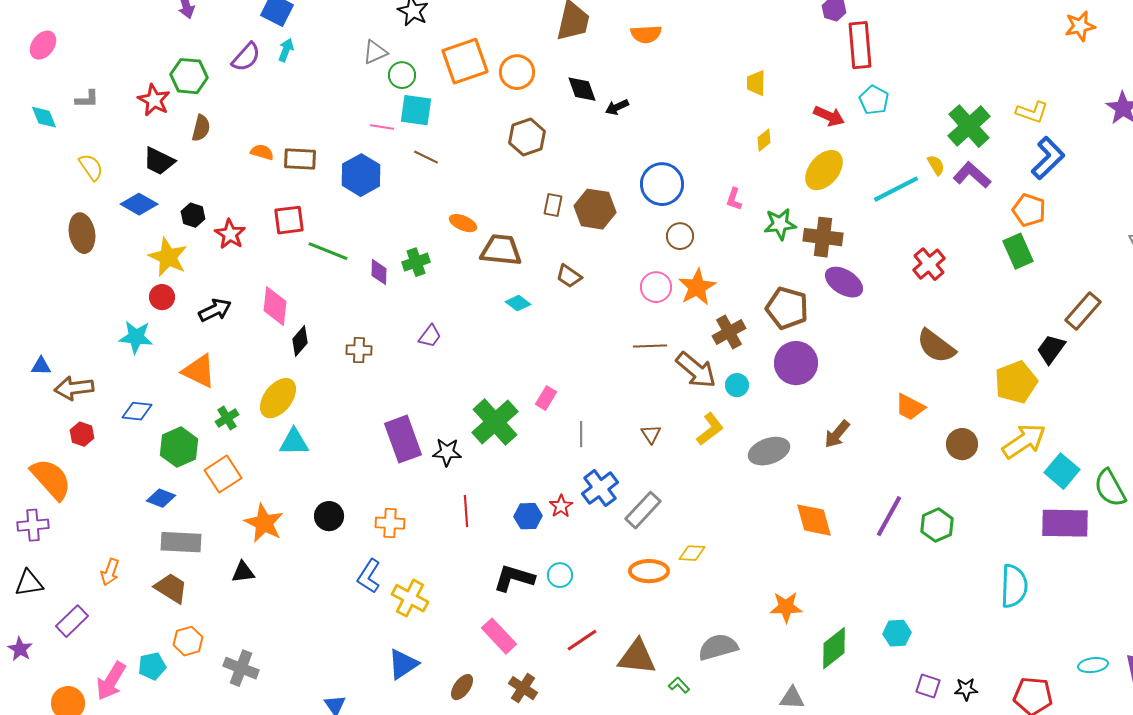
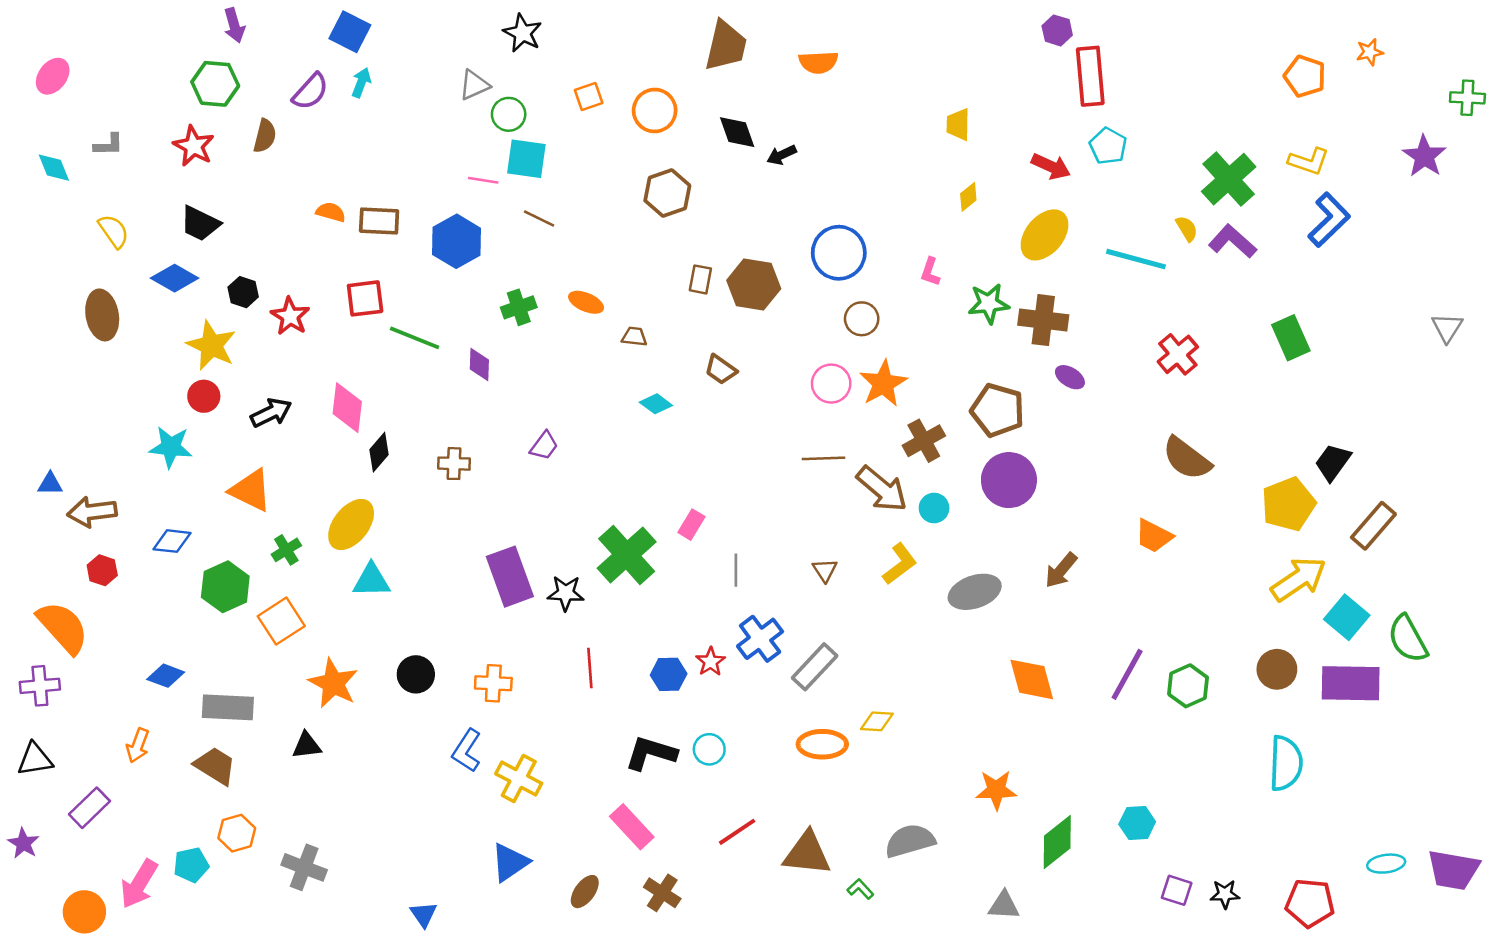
orange star: (1080, 26) -> (1370, 52), size x0.7
orange square: (465, 61) -> (589, 97), size x0.5
green hexagon: (189, 76) -> (215, 84), moved
brown semicircle: (201, 128) -> (265, 136), moved
cyan line: (896, 189) -> (1136, 259), turned 42
orange pentagon: (1029, 210) -> (1305, 76), moved
brown trapezoid: (501, 250) -> (634, 337), size x0.5
green cross: (416, 262) -> (519, 307), moved
purple ellipse: (844, 282) -> (1070, 377), size x0.6
brown rectangle: (1083, 311) -> (1373, 526), moved
brown circle: (962, 444) -> (1277, 669), moved
blue diamond: (161, 498) -> (166, 676), moved

